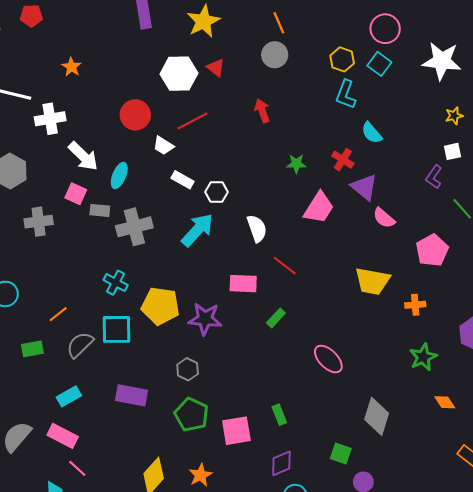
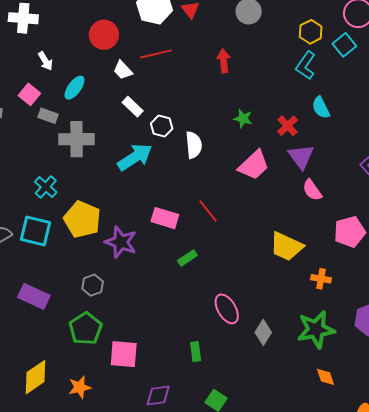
white arrow: (83, 156) -> (45, 61), size x0.6
white semicircle: (257, 228) -> (194, 145), moved
green star: (423, 357) -> (316, 329), size x1.4
green rectangle: (279, 415) -> (196, 352), moved
gray diamond: (377, 416) -> (263, 332), moved, size x0.7

